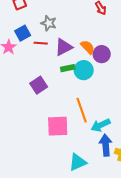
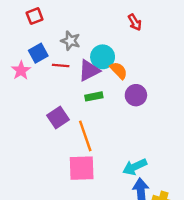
purple circle: (102, 54) -> (136, 95), moved
cyan circle: (84, 70) -> (103, 57), moved
orange line: (82, 110) -> (85, 136), moved

